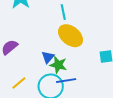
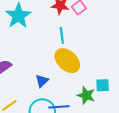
green star: (58, 65) -> (86, 95), moved

